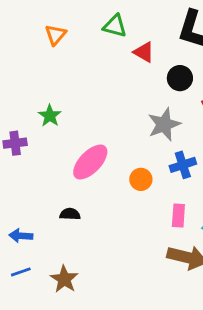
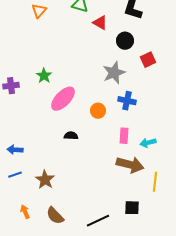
green star: (50, 116) -> (44, 76), moved
blue cross: (183, 165) -> (127, 101), turned 30
black semicircle: (70, 214) -> (71, 136), moved

